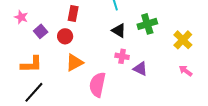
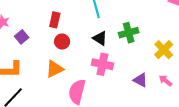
red circle: (65, 36) -> (62, 42), moved
pink cross: (122, 56) -> (102, 64), size x1.5
purple triangle: (140, 69) -> (140, 80), moved

